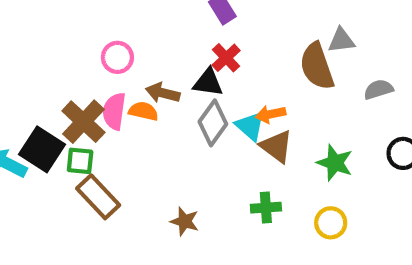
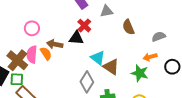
gray triangle: (341, 40) -> (107, 11), moved
brown semicircle: (317, 66) -> (128, 27), size x0.7
orange semicircle: (143, 111) -> (46, 54), turned 48
orange arrow: (271, 114) -> (150, 57), moved
gray diamond: (213, 123) -> (87, 82), moved

